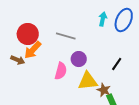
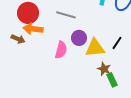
orange arrow: (33, 50) -> (33, 29), turned 54
yellow triangle: (88, 81) -> (95, 48), moved

